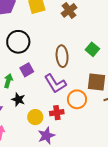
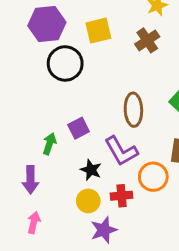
black circle: (18, 42) -> (65, 63), moved
black star: (18, 99) -> (91, 170), moved

